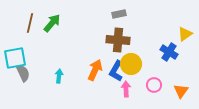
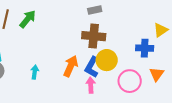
blue cross: (169, 52) -> (145, 48), turned -30
pink circle: (154, 85) -> (130, 81), size x1.5
pink arrow: (126, 89) -> (91, 85), moved
orange triangle: (181, 91) -> (157, 74), moved

